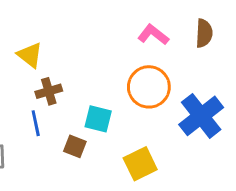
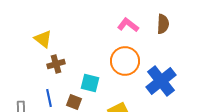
blue line: (36, 123) -> (49, 98), moved

